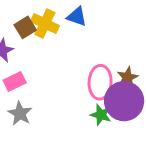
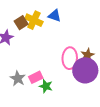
pink rectangle: (15, 82) -> (36, 77), moved
green star: (101, 115) -> (46, 86), moved

